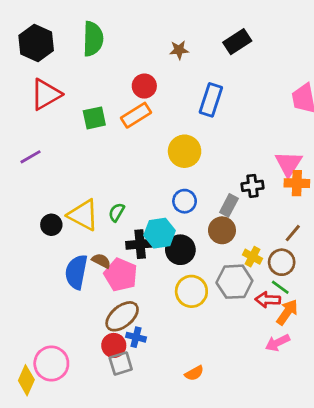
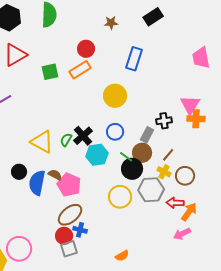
black circle: (51, 225) -> (19, 172), moved
brown line: (293, 233) -> (168, 155), moved
black cross: (140, 244) -> (83, 136), moved, turned -36
black circle: (180, 250) -> (132, 169), moved
green line: (280, 287) -> (126, 157), moved

